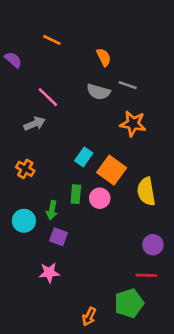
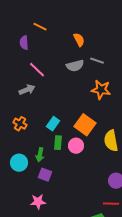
purple semicircle: (13, 60) -> (24, 43), moved, turned -136
gray semicircle: (98, 92) -> (75, 66), turned -30
cyan rectangle: (84, 157) -> (53, 124), moved

